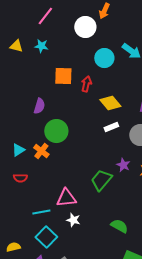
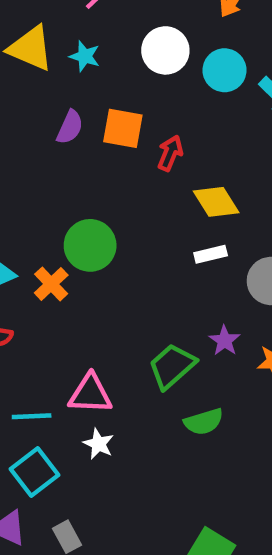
white circle: (85, 27) -> (165, 50), moved
yellow triangle: (16, 46) -> (31, 48), size x1.6
cyan circle: (104, 58) -> (225, 70), moved
purple semicircle: (39, 106) -> (70, 127), moved
green semicircle: (119, 226) -> (204, 422), moved, turned 126

